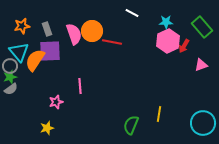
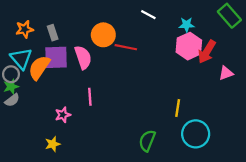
green rectangle: (202, 27) -> (229, 16), moved
pink semicircle: (74, 34) -> (83, 57), moved
red arrow: (184, 46) -> (207, 52), size x1.5
yellow line: (159, 114) -> (178, 108), moved
cyan circle: (203, 123) -> (196, 134), moved

